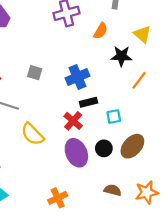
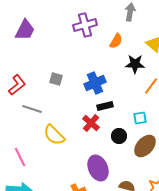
cyan square: (114, 117) -> (140, 118), moved
black circle: (104, 148) -> (119, 136), moved
purple ellipse: (76, 153) -> (98, 168), moved

